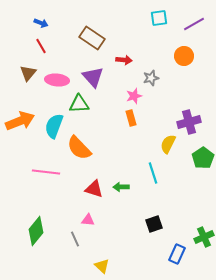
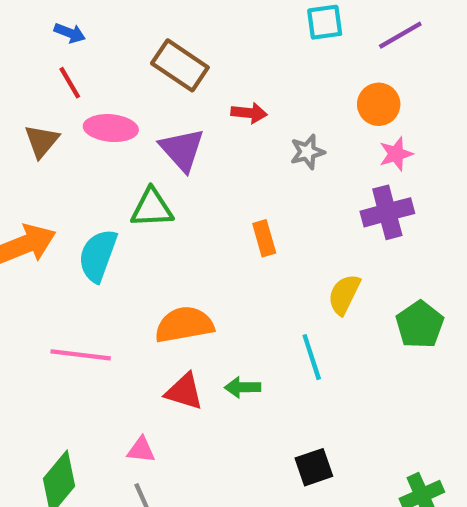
pink ellipse: (57, 80) -> (111, 128), moved
pink star: (134, 96) -> (396, 154), moved
purple cross: (189, 122) -> (387, 212), moved
orange semicircle: (79, 148) -> (184, 325), moved, turned 124
pink triangle: (88, 220) -> (141, 450), moved

